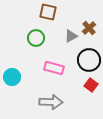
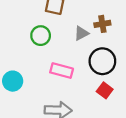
brown cross: (89, 28) -> (102, 24), turned 32

